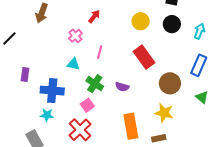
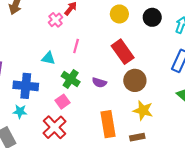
pink cross: (75, 36) -> (56, 20), moved
brown circle: (170, 83) -> (135, 80), moved

